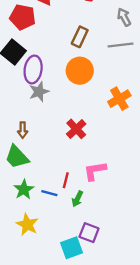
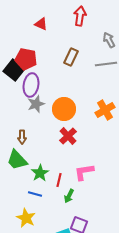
red pentagon: (23, 17) -> (26, 59), moved
orange circle: (80, 71) -> (64, 109), moved
green star: (24, 190) -> (40, 173), moved
blue line: (49, 193) -> (35, 194), moved

